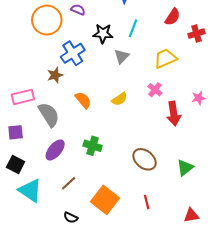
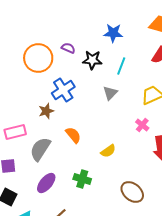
black star: (103, 34) -> (92, 60), moved
yellow semicircle: (120, 99) -> (108, 151), moved
gray semicircle: (49, 115) -> (40, 149), turned -115

